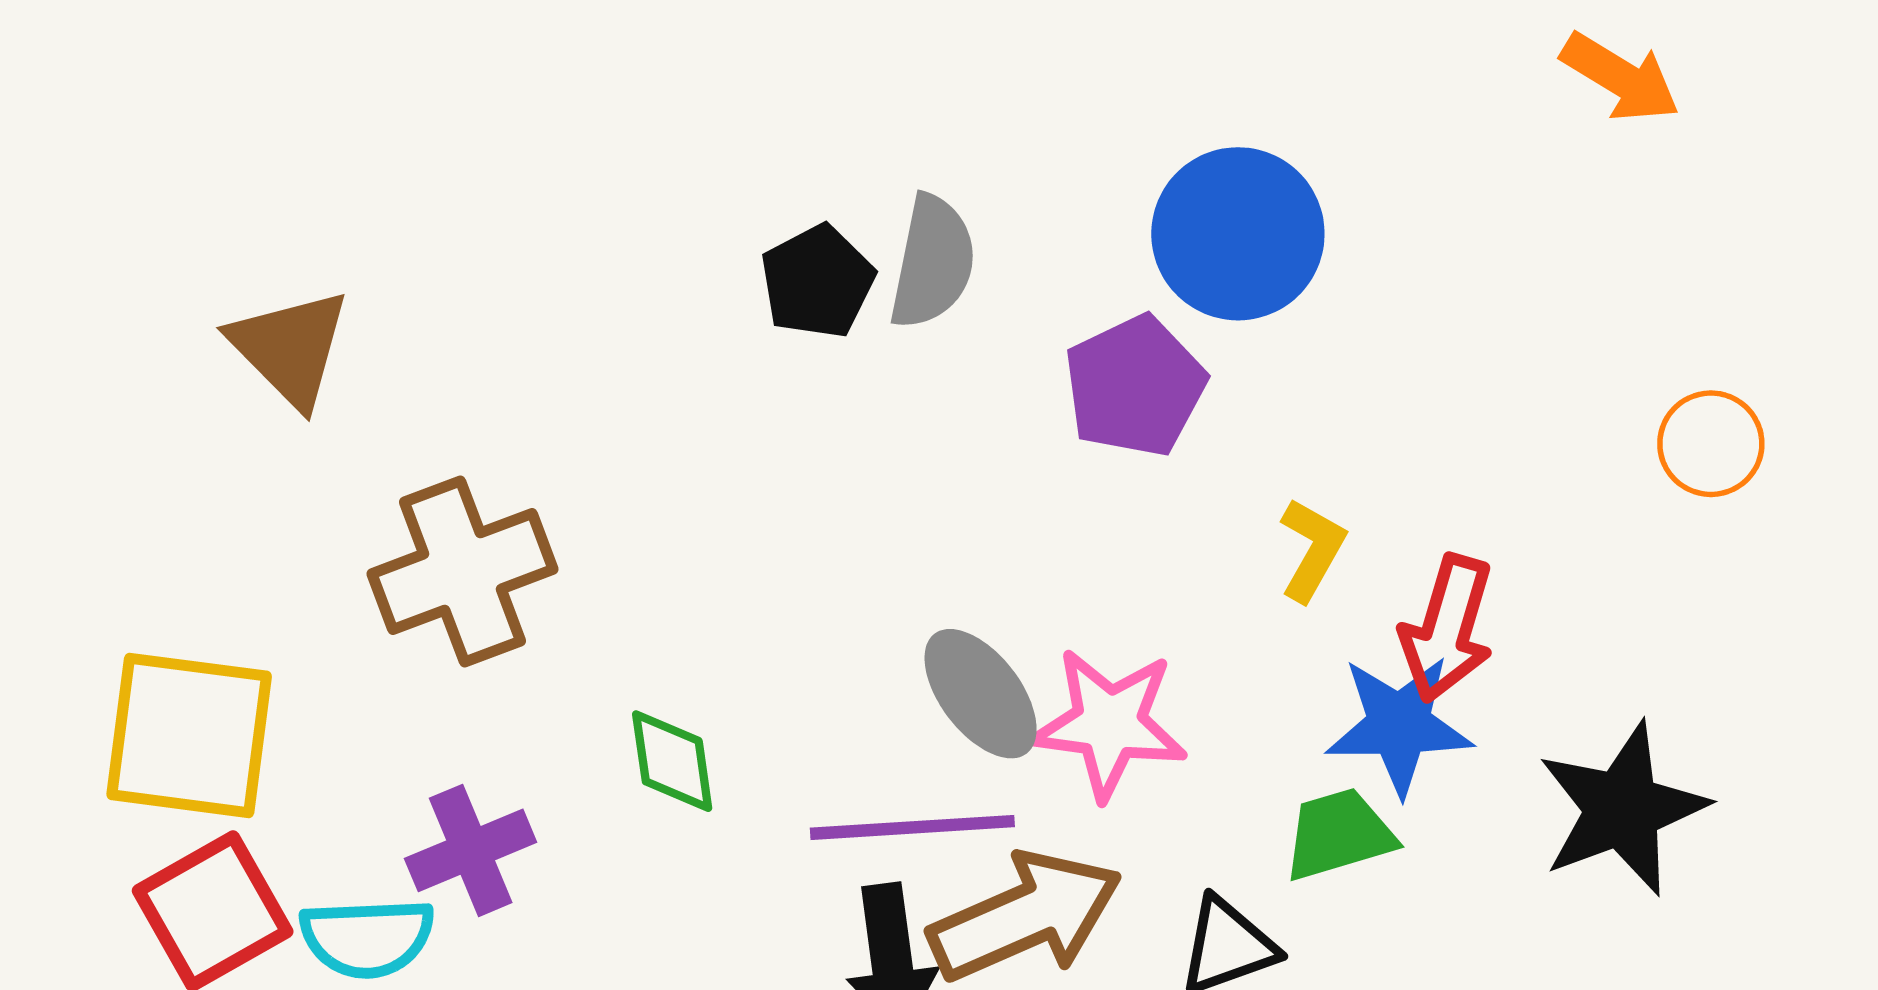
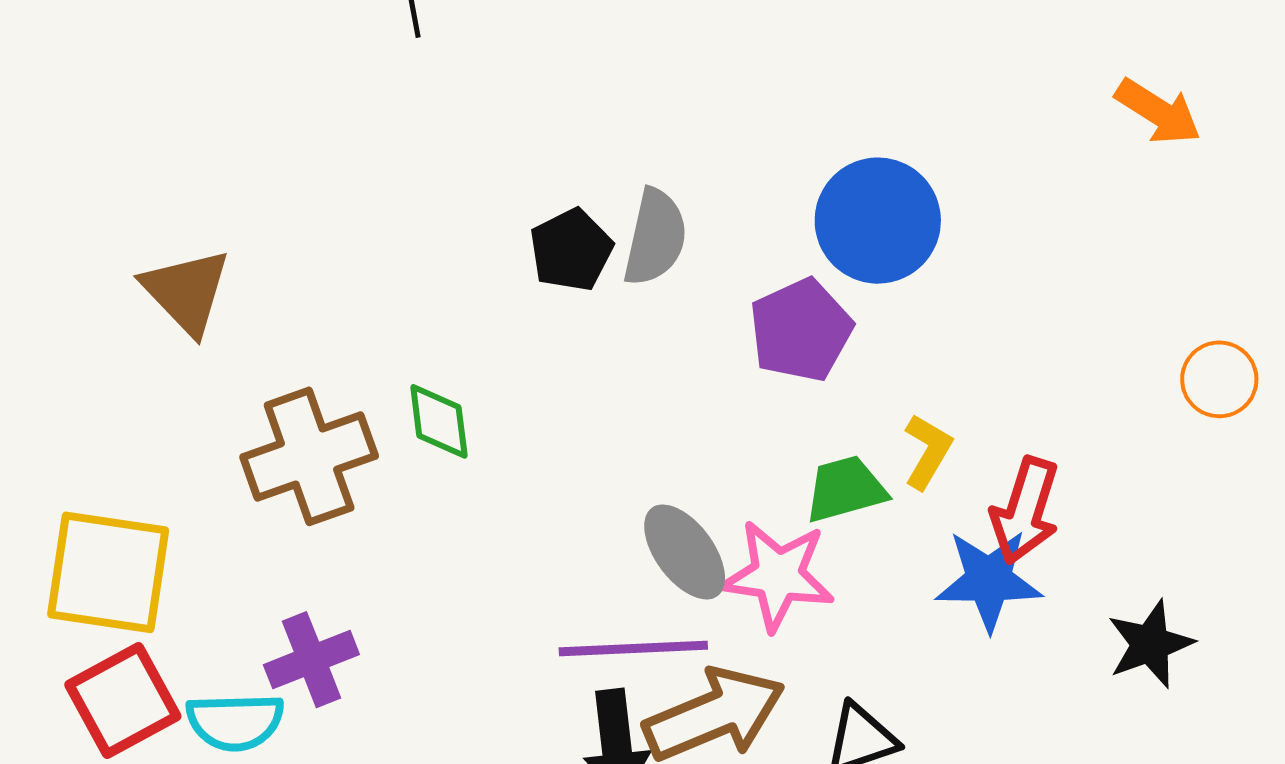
green diamond: (672, 761) -> (439, 421), moved
black star: (1622, 809) -> (1150, 644), size x0.7
green trapezoid: (1339, 834) -> (845, 489), moved

